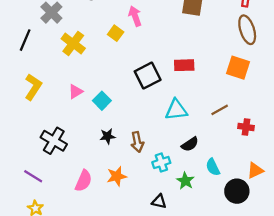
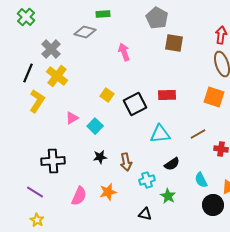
yellow square: (116, 33) -> (107, 95), moved
yellow cross: (73, 43) -> (57, 76), moved
yellow L-shape: (33, 87) -> (37, 101), moved
black cross: (54, 141) -> (53, 161), turned -35
cyan semicircle: (213, 167) -> (201, 180), moved

